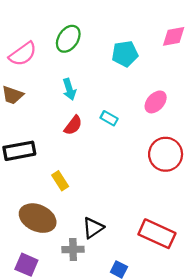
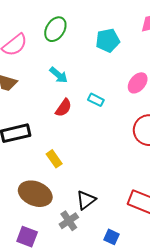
cyan arrow: (69, 89) -> (59, 75), turned -30
gray cross: (73, 249) -> (69, 221), turned -30

